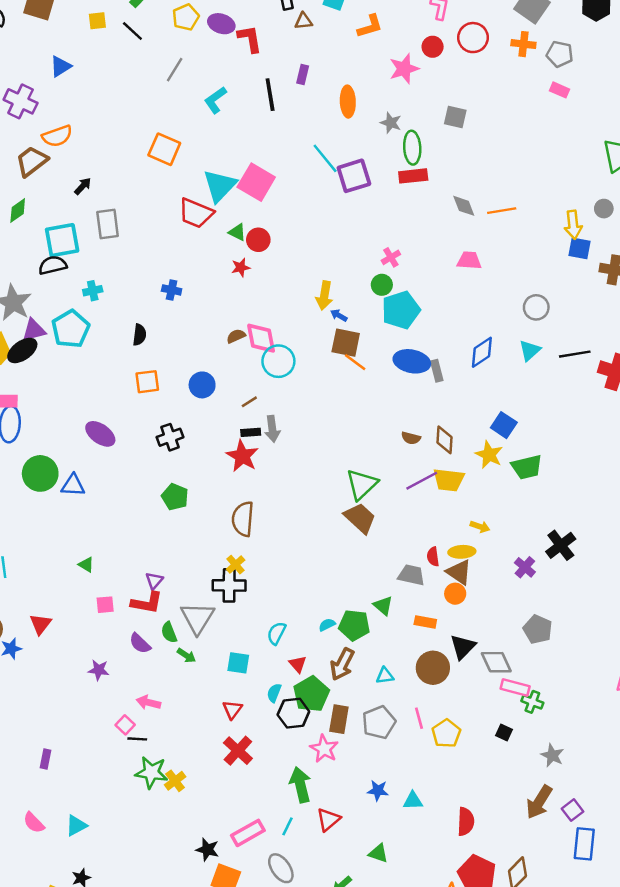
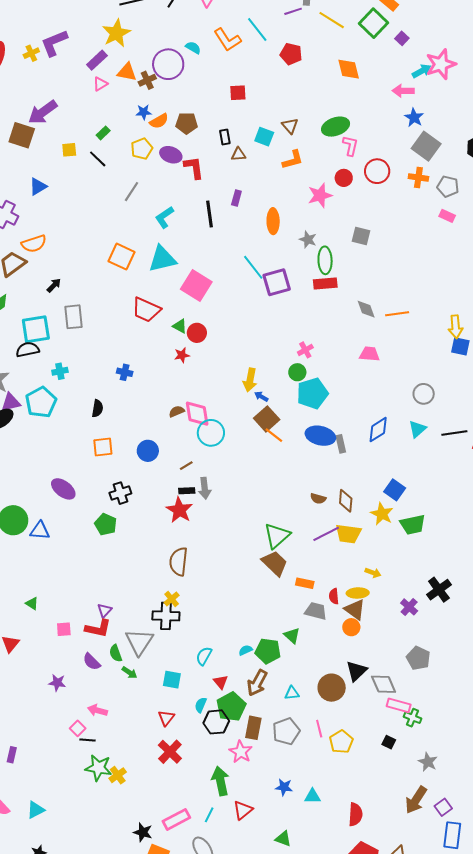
cyan triangle: (220, 186) -> (162, 259), moved, turned 32
brown square: (346, 343) -> (267, 419), turned 35
green pentagon: (175, 497) -> (106, 524), moved
green triangle: (86, 565) -> (32, 603), moved
orange rectangle: (425, 622) -> (305, 583), moved

